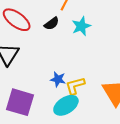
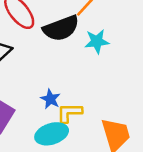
black semicircle: (52, 24) -> (61, 28), size x1.8

